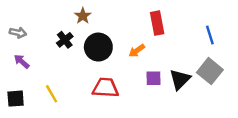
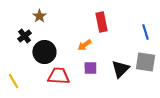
black circle: (98, 47) -> (44, 52), moved
gray square: (210, 71) -> (145, 62), turned -30
purple square: (154, 78) -> (90, 68), moved

